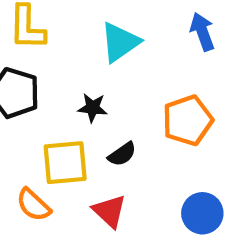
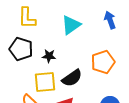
black star: (93, 108) -> (49, 56), moved
black semicircle: (122, 154) -> (72, 78), size x1.5

